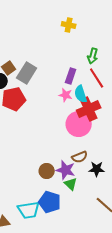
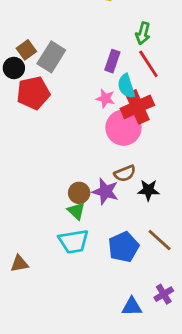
pink star: (66, 95) -> (105, 99), moved
green triangle: (71, 184) -> (76, 211), moved
blue pentagon: (50, 202) -> (123, 247), moved, turned 30
cyan trapezoid: (29, 210) -> (74, 241), moved

